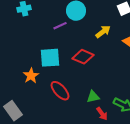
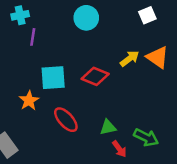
purple line: (60, 26) -> (33, 37), moved, turned -56
yellow arrow: (103, 32) -> (130, 59), moved

